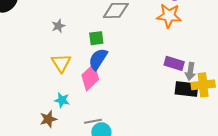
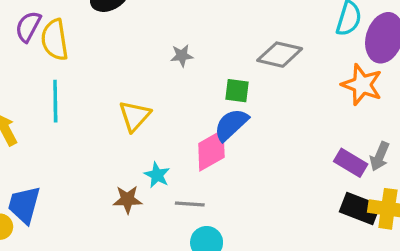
yellow triangle: (61, 63) -> (135, 116), moved
gray arrow: (190, 71) -> (380, 156), moved
gray line: (93, 121) -> (190, 204), moved

